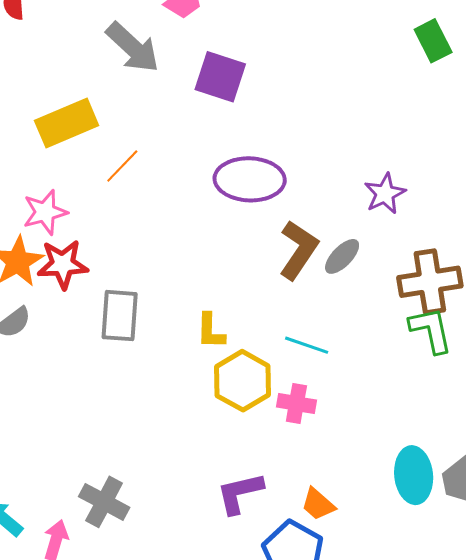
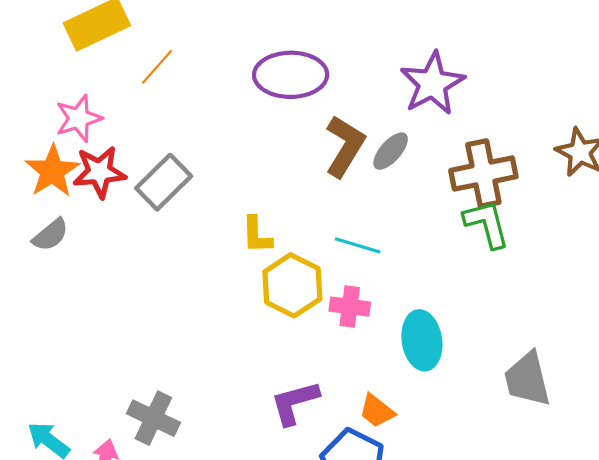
purple star: (385, 194) -> (432, 83), size x1.5
gray rectangle: (120, 316) -> (164, 182), moved, turned 44
cyan ellipse: (414, 475) -> (422, 340), moved

